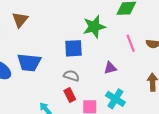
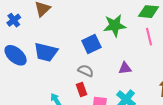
pink line: (131, 43) -> (149, 37), moved
blue square: (74, 48) -> (91, 44), turned -30

